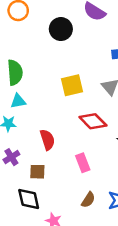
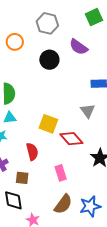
yellow square: (72, 85) -> (48, 124), moved, turned 30
brown semicircle: (88, 200) -> (63, 204), size x1.5

